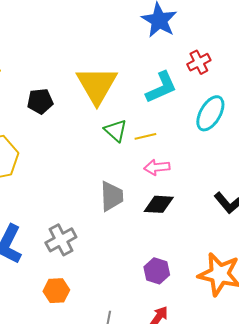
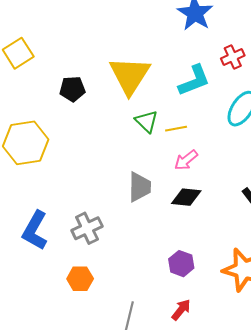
pink arrow: (157, 167) -> (186, 160), turned -35

